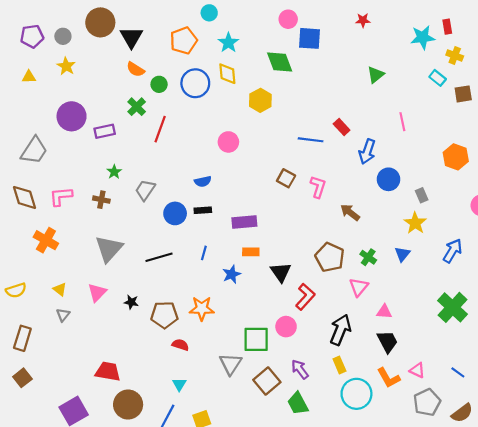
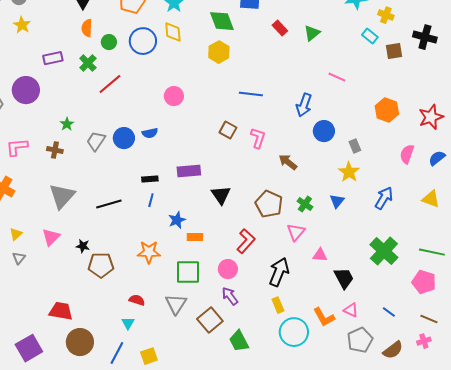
orange semicircle: (136, 69) -> (87, 28), turned 60
yellow hexagon: (260, 100) -> (219, 52), moved
purple circle: (72, 116) -> (26, 90), moved
pink line: (402, 122) -> (337, 77), turned -54
red rectangle: (342, 127) -> (280, 28), moved
red line: (160, 129) -> (110, 84), turned 30
purple rectangle: (105, 131) -> (53, 58), moved
black rectangle: (203, 210) -> (150, 179), moved
blue circle: (175, 213) -> (124, 138), moved
orange rectangle: (251, 252) -> (195, 237), moved
black triangle: (281, 272) -> (221, 195), moved
yellow triangle: (60, 289) -> (16, 234), turned 40
brown pentagon: (164, 315) -> (101, 265), moved
green square: (256, 339) -> (188, 272), moved
black trapezoid: (387, 342) -> (344, 278), moved
red semicircle: (180, 345) -> (137, 300), moved
purple arrow: (300, 369) -> (230, 296), moved

